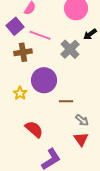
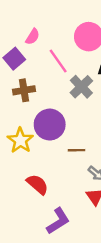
pink line: (40, 35) -> (58, 61), moved, turned 35
yellow star: (20, 93) -> (20, 140), size x1.5

